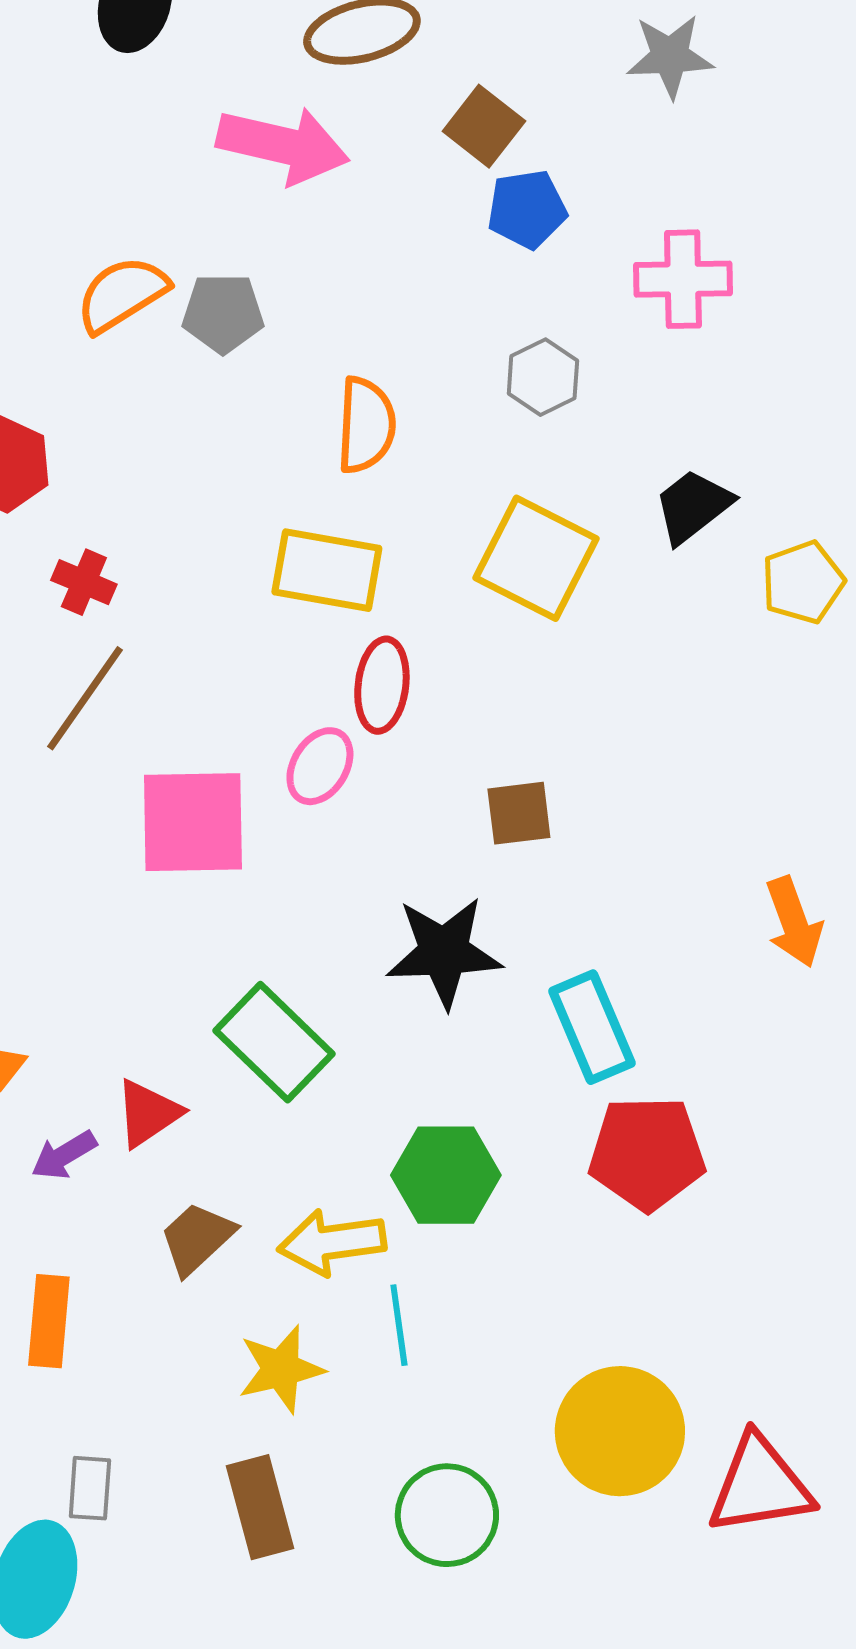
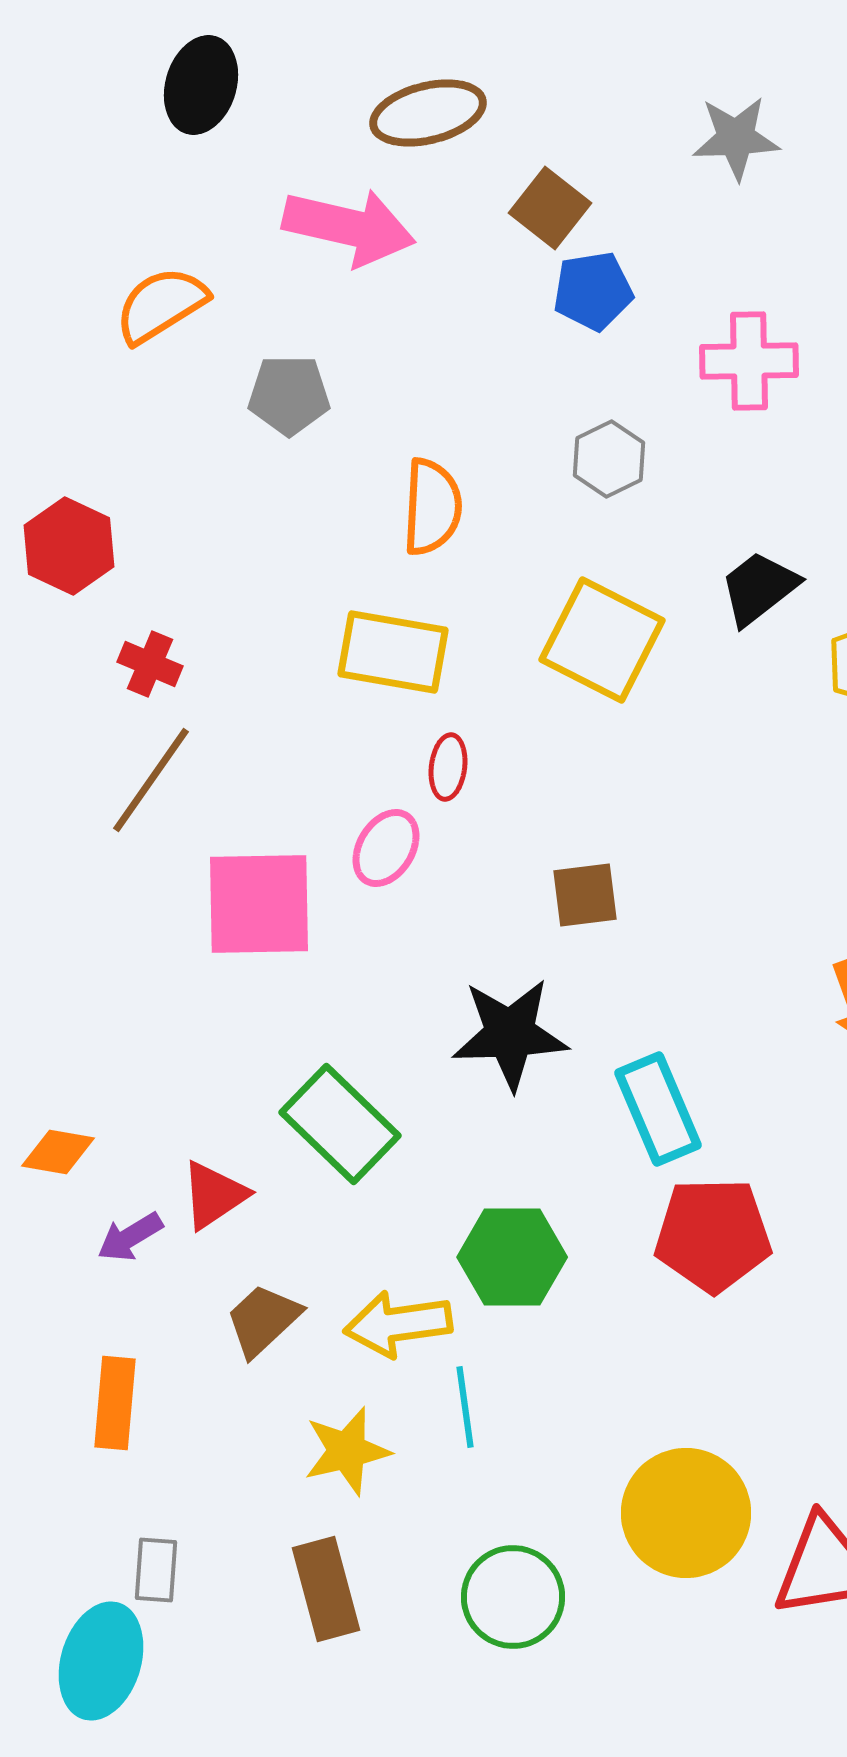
orange semicircle: (122, 294) -> (161, 305), moved
red ellipse: (382, 685) -> (448, 767), size x0.7

